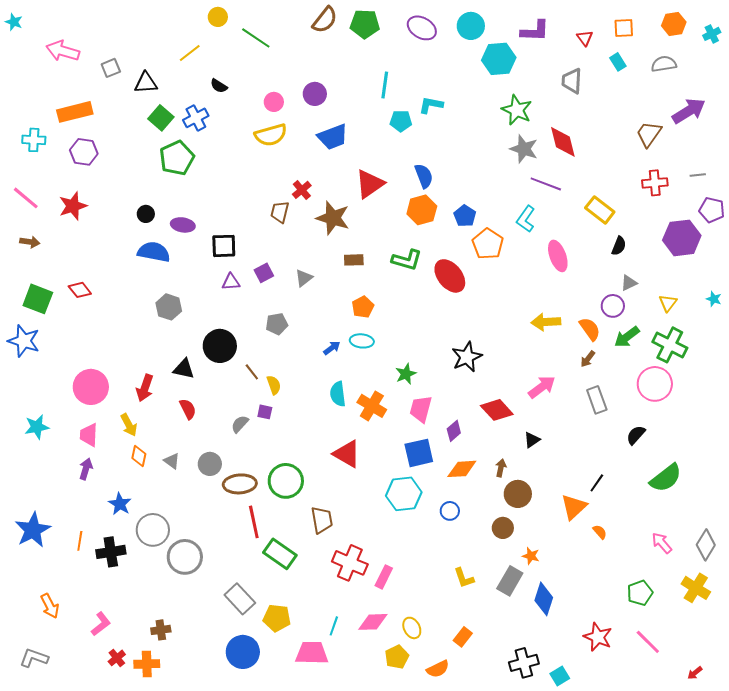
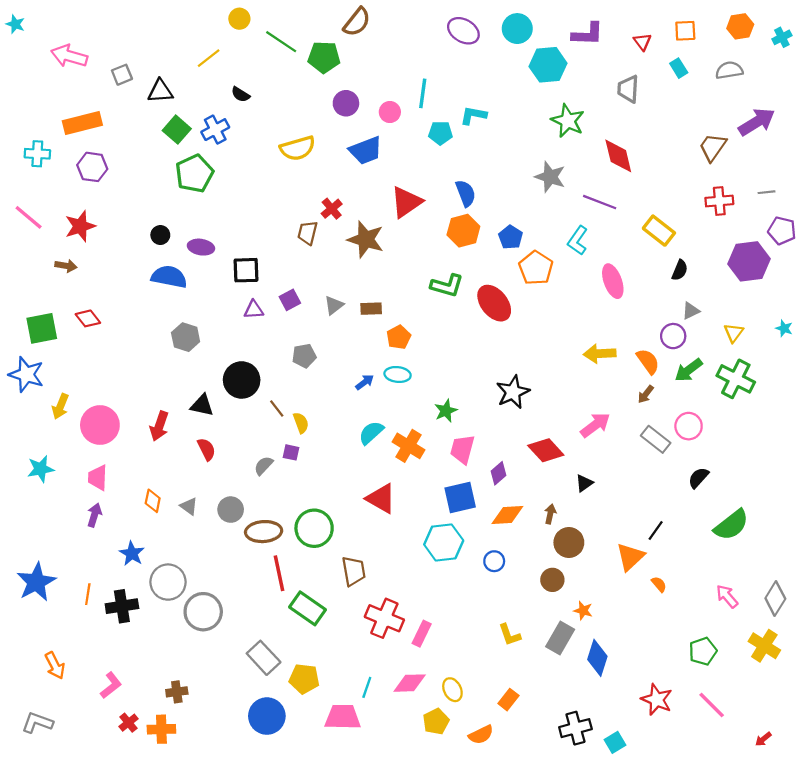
green pentagon: (365, 24) -> (324, 57), moved
pink circle: (274, 102) -> (390, 112), moved
gray star: (524, 149) -> (550, 177), moved
brown arrow: (30, 242) -> (66, 266), moved
brown rectangle: (354, 260) -> (371, 309), moved
green square: (38, 299) -> (42, 328), turned -32
pink circle: (655, 384) -> (689, 426), moved, size x0.7
cyan semicircle: (338, 394) -> (371, 433), turned 55
gray rectangle: (597, 400) -> (656, 439), turned -32
yellow arrow: (129, 425) -> (60, 406), moved, turned 50

